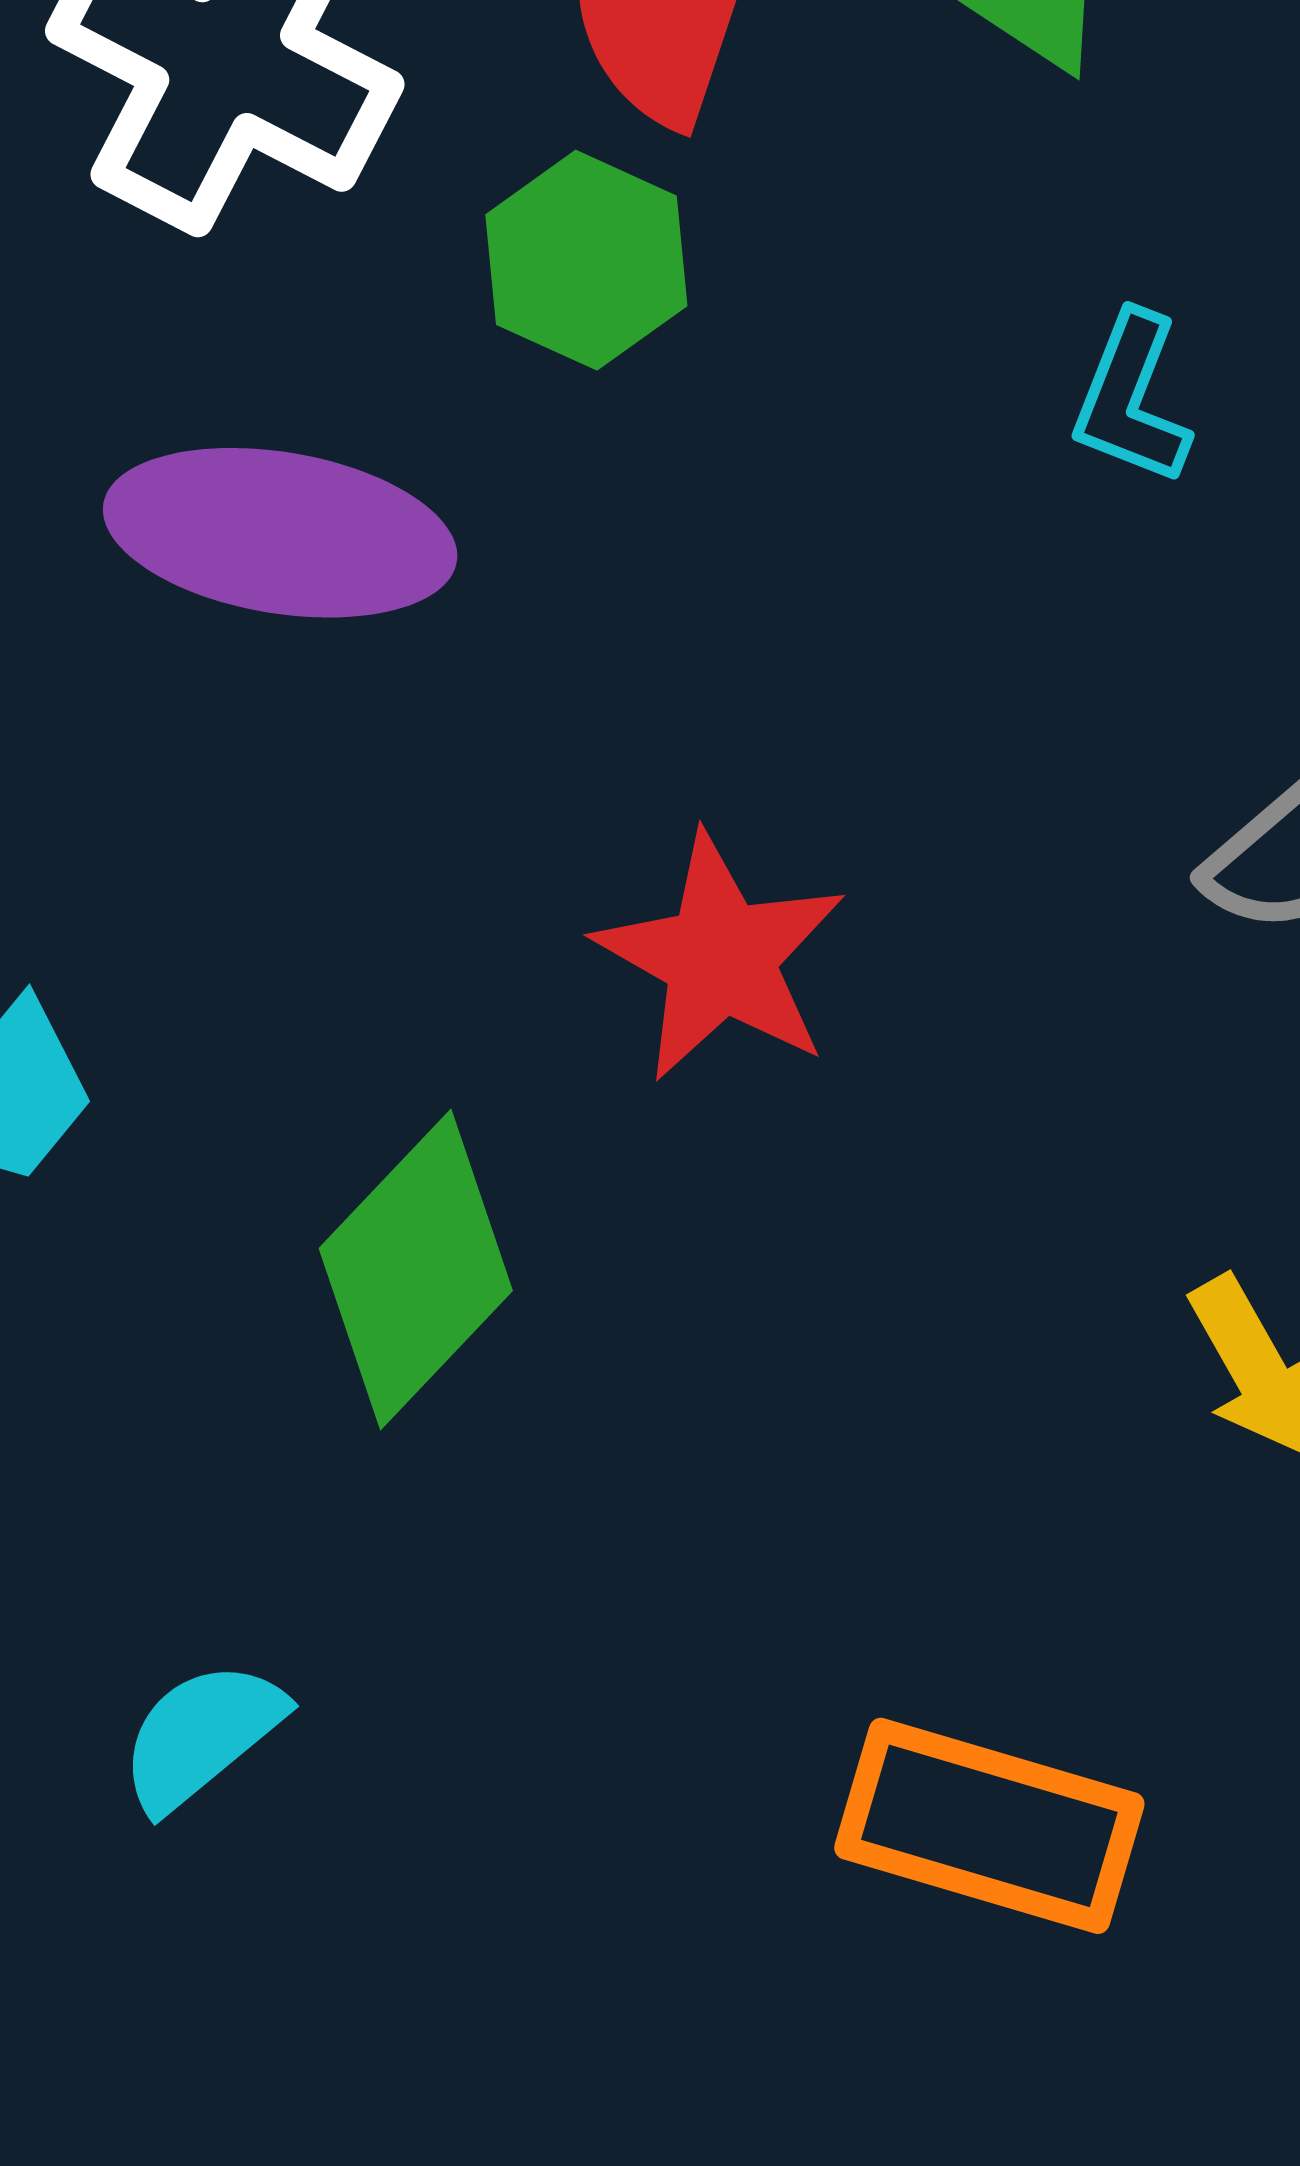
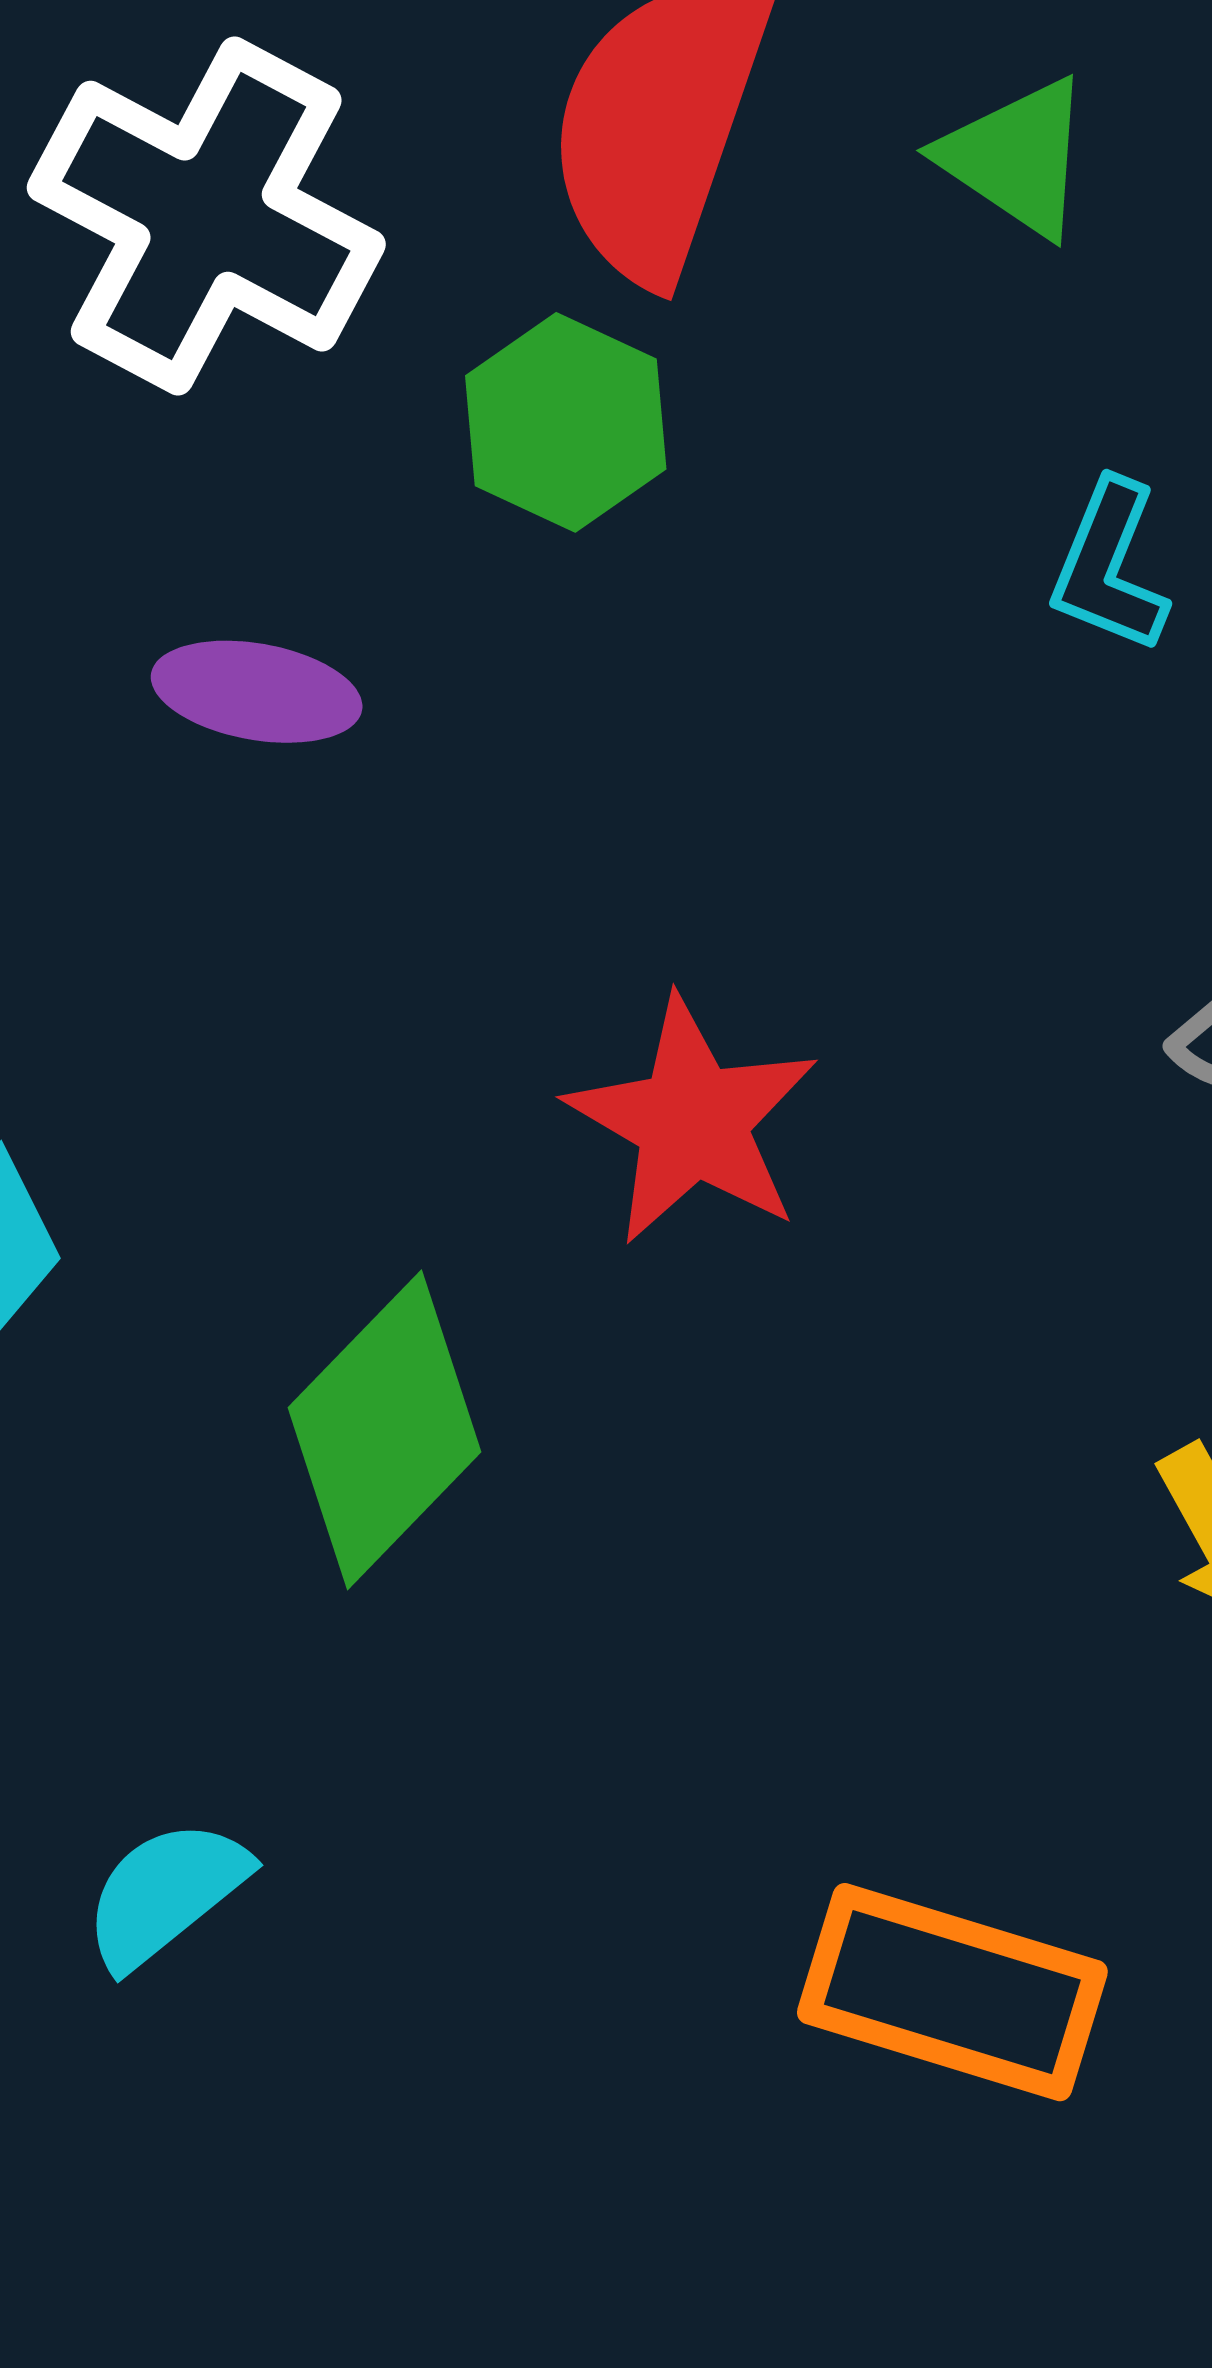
purple ellipse: (280, 533) -> (257, 692), size x0.6

